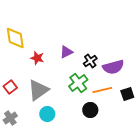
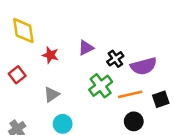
red square: (10, 87) -> (17, 75), moved
gray triangle: (38, 90) -> (52, 94), size x0.6
black circle: (90, 110) -> (134, 121), moved

